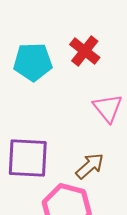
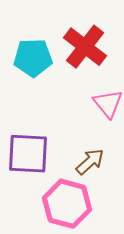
red cross: (85, 51) -> (85, 47), size x1.4

